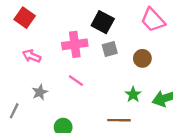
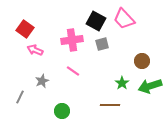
red square: (25, 18) -> (25, 29), moved
pink trapezoid: (153, 20) -> (124, 19), moved
brown circle: (142, 58) -> (142, 61), moved

